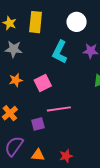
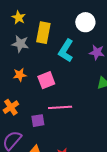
yellow rectangle: (36, 22) -> (43, 33), moved

